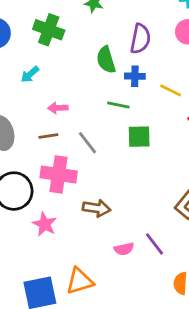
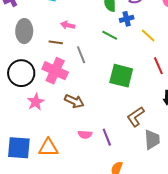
blue cross: (135, 76) -> (127, 19), turned -32
green square: (139, 137) -> (121, 76), moved, size x1.4

